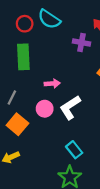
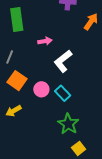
pink circle: (45, 109) -> (41, 89), moved
cyan rectangle: (74, 150) -> (63, 93), moved

